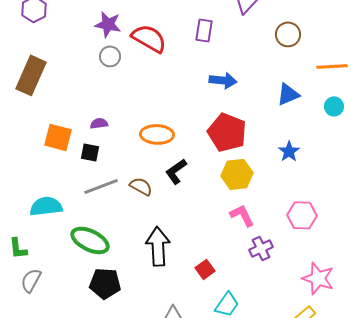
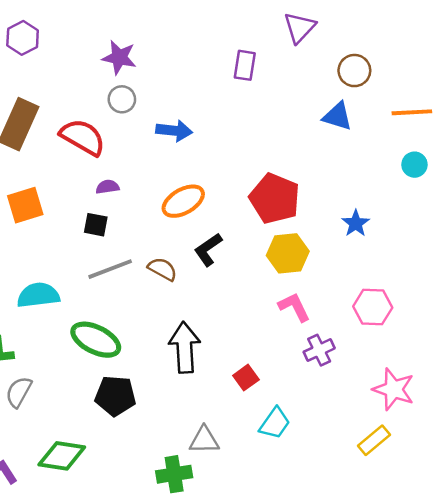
red semicircle: (149, 38) -> (83, 137), moved
blue arrow: (223, 80) -> (174, 131), moved
blue triangle: (288, 94) -> (337, 116), moved, turned 40
orange ellipse: (157, 134) -> (183, 201), turned -32
orange square: (58, 137) -> (25, 205), moved, turned -32

